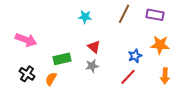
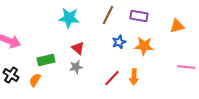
cyan star: (85, 17) -> (69, 18), size x1.5
blue star: (135, 56) -> (119, 42), moved
orange arrow: (165, 76) -> (134, 77), moved

